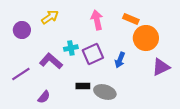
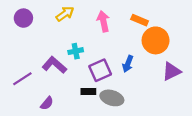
yellow arrow: (50, 17) -> (65, 14), moved
purple circle: (22, 30) -> (23, 18), moved
purple square: (93, 54) -> (100, 70), moved

